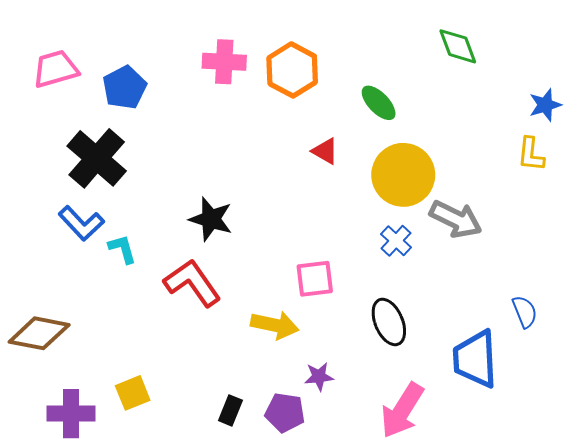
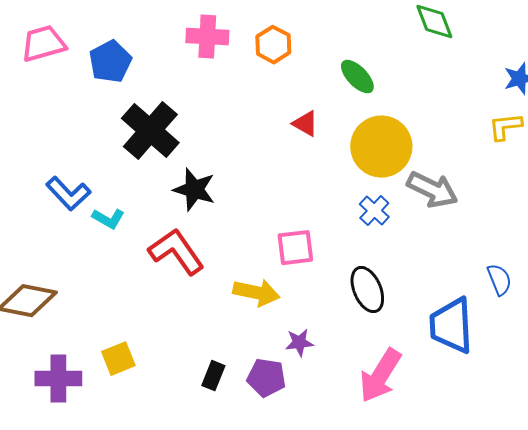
orange hexagon: (292, 70) -> (273, 45), size x0.7
yellow L-shape: (531, 154) -> (505, 127), turned 78
black cross: (97, 158) -> (150, 131), moved
cyan L-shape: (122, 249) -> (108, 219), turned 136

